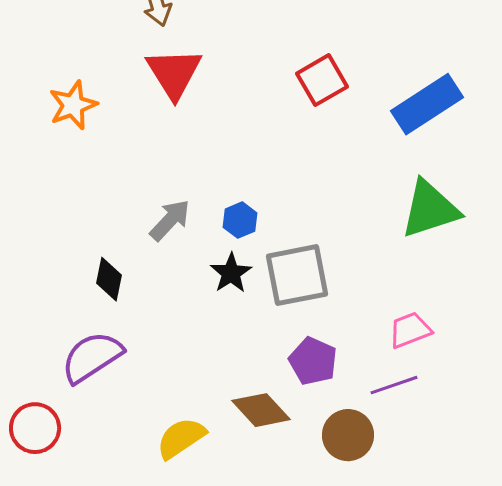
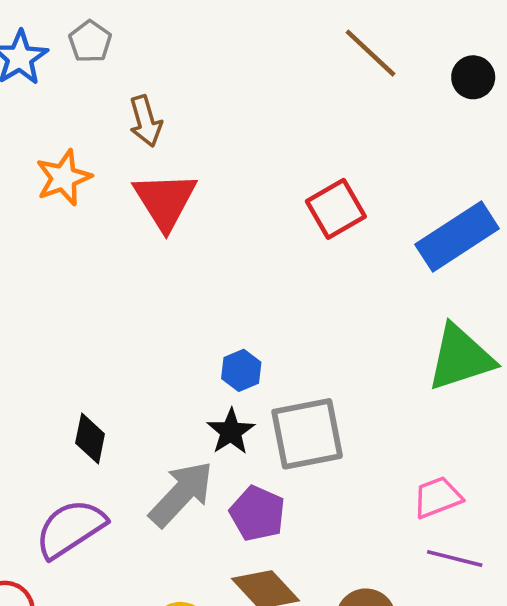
orange star: (73, 105) -> (64, 178), moved
gray arrow: (170, 220) -> (181, 494), moved, size x1.4
purple pentagon: (313, 361) -> (257, 513), moved
purple line: (394, 385) -> (455, 558), moved, turned 33

